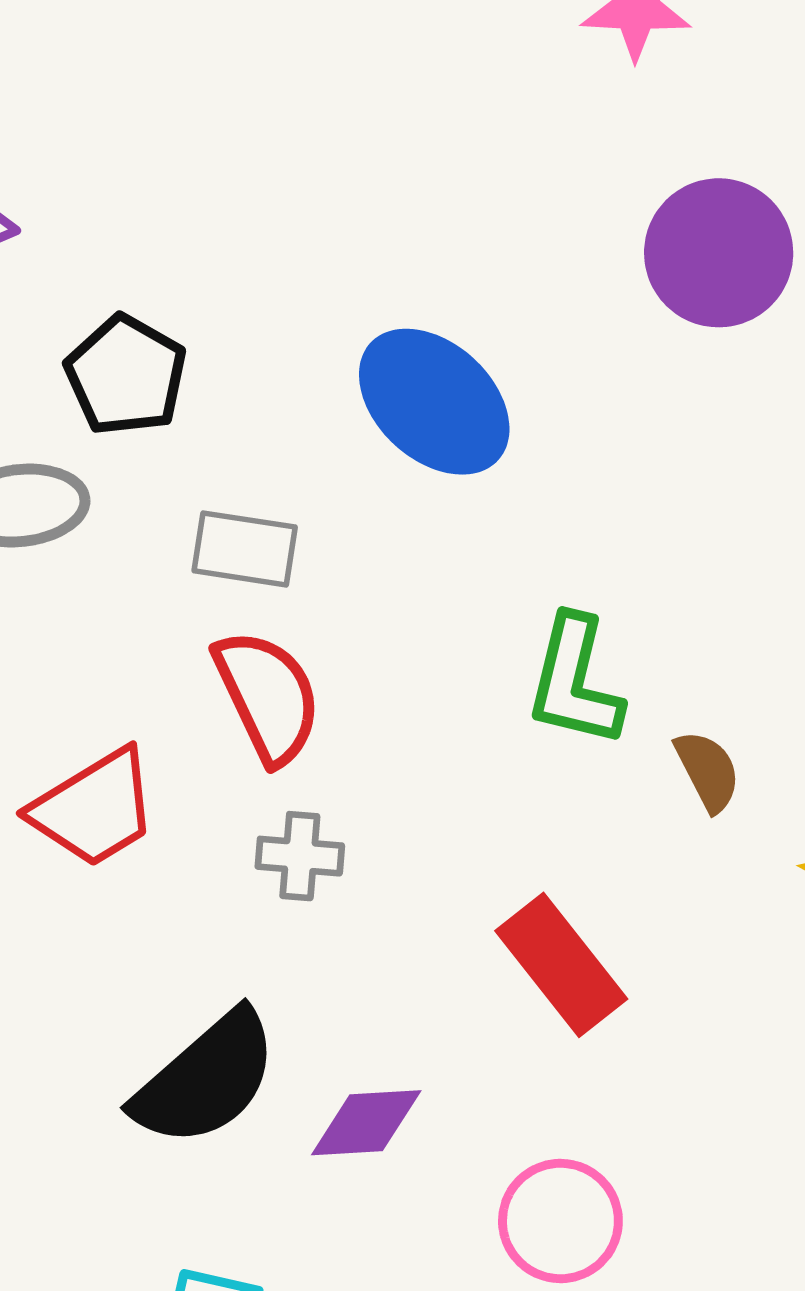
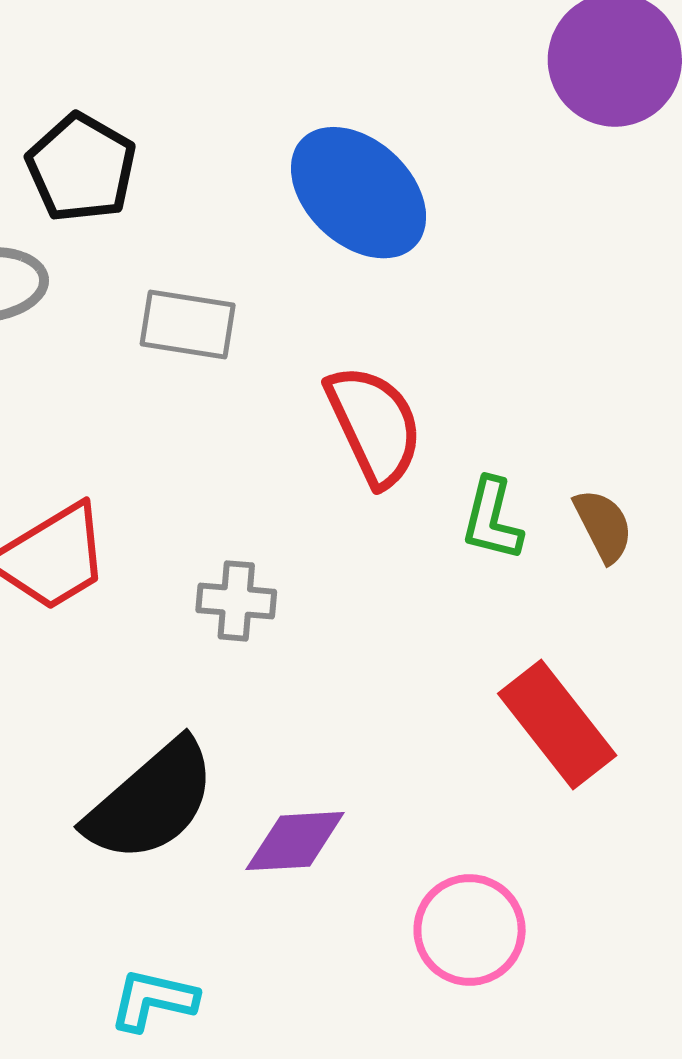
green L-shape: (575, 681) -> (492, 519), moved, size x0.7
red semicircle: (268, 696) -> (374, 425), moved
red rectangle: (561, 965) -> (557, 725), moved

